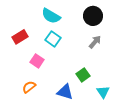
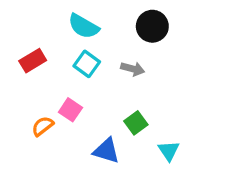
gray arrow: (95, 42) -> (133, 69), moved, turned 64
pink square: (37, 61) -> (70, 110), moved
orange semicircle: (29, 87) -> (43, 126), moved

